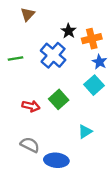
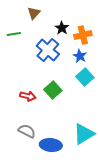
brown triangle: (28, 14) -> (34, 13), moved
green line: (15, 59) -> (14, 34), moved
blue star: (100, 62) -> (80, 56), moved
cyan triangle: (85, 132) -> (84, 134), moved, size x1.6

